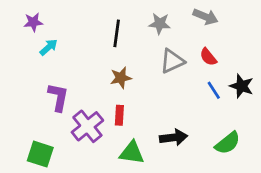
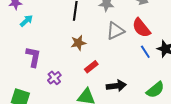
red semicircle: (208, 57) -> (141, 28), size x1.5
red rectangle: (119, 115) -> (91, 67), moved, turned 48
purple cross: (87, 126) -> (54, 78), size x0.6

